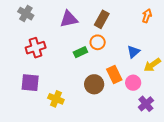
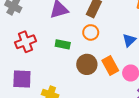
green rectangle: (80, 52) -> (63, 44), moved, turned 40
brown circle: (94, 84) -> (87, 64), moved

